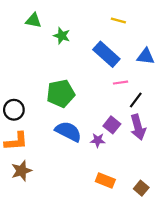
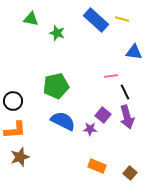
yellow line: (118, 21) -> (122, 19), moved
blue rectangle: (106, 54) -> (96, 20), moved
black line: (136, 100) -> (125, 92), turned -63

